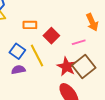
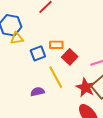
orange rectangle: (30, 25) -> (56, 45), moved
blue square: (17, 51) -> (38, 53), moved, turned 35

